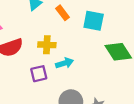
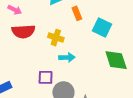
purple square: (39, 74) -> (46, 77), moved

